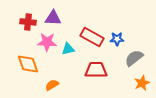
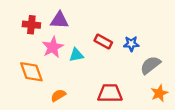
red rectangle: (92, 37) -> (103, 42), size x0.7
pink star: (47, 42) -> (53, 47), turned -30
red trapezoid: (96, 70) -> (110, 93), moved

